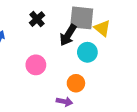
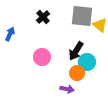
black arrow: (68, 35) -> (76, 51), moved
cyan circle: (87, 52) -> (87, 62), moved

